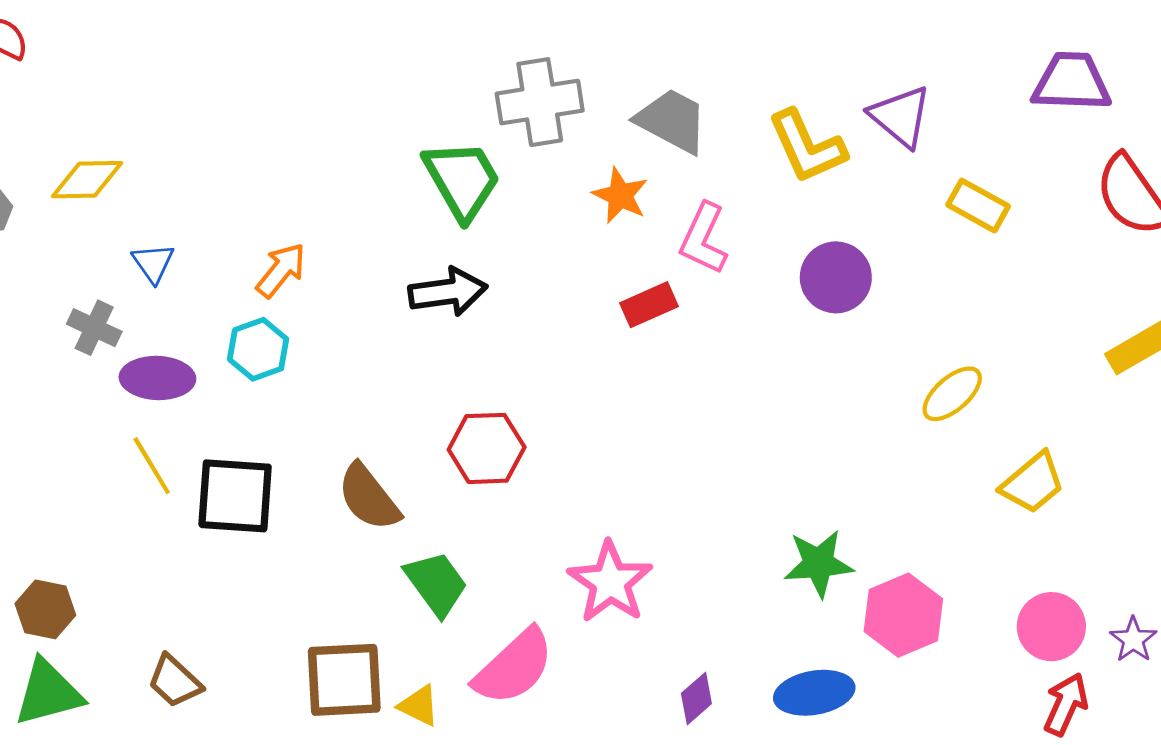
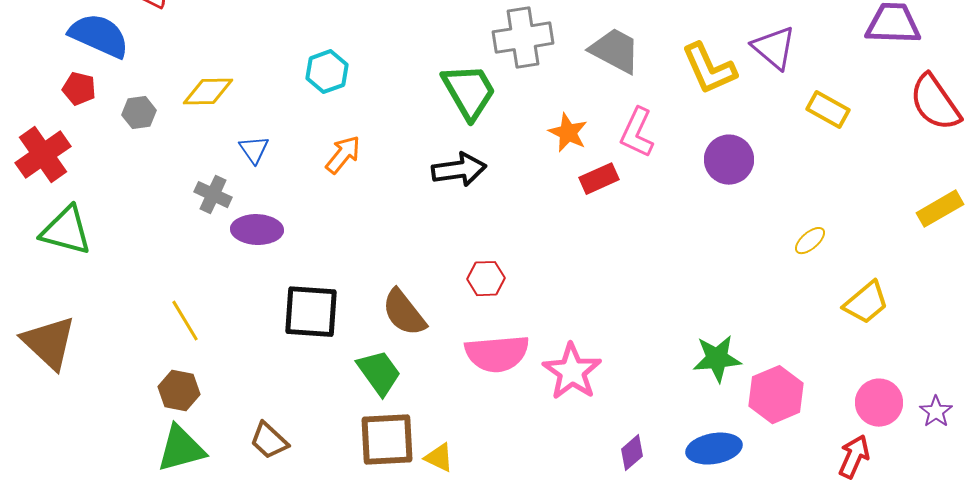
orange star: (620, 195) -> (568, 133), moved
cyan hexagon: (258, 349) -> (327, 72), moved
yellow ellipse: (952, 394) -> (810, 241), size x0.7
red hexagon: (487, 448) -> (486, 279), size x0.7
yellow line: (152, 466) -> (185, 321), moved
green trapezoid: (436, 584) -> (379, 373), moved
pink semicircle: (514, 667) -> (497, 354), moved, turned 38
red arrow: (1066, 704) -> (854, 457), moved

